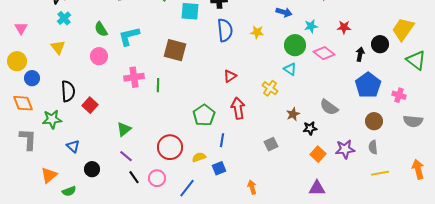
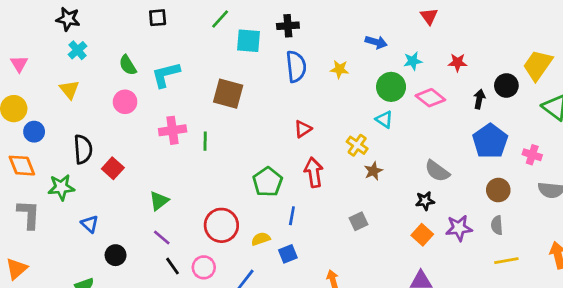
brown star: (293, 114) -> (373, 171), moved
black star: (310, 128) -> (425, 201), moved
orange triangle: (49, 175) -> (16, 269), moved

